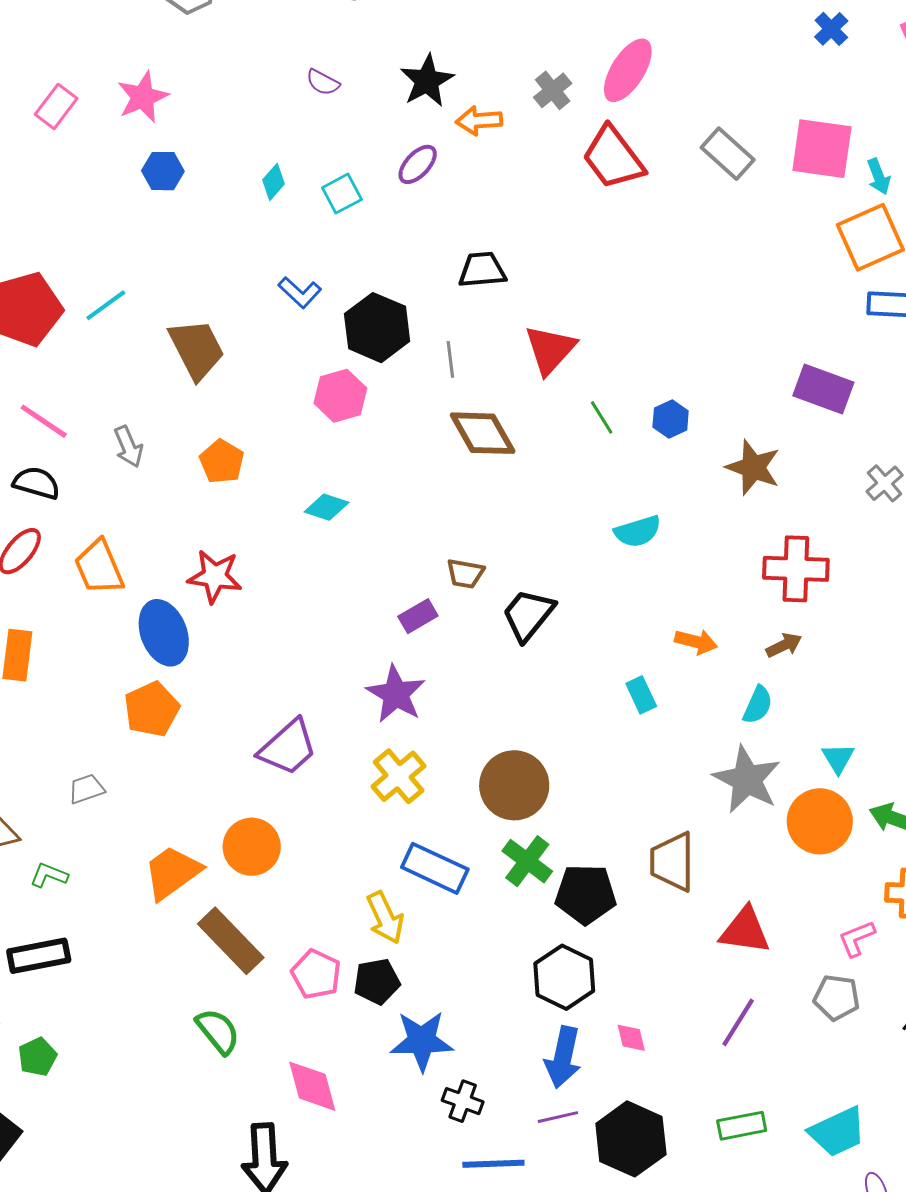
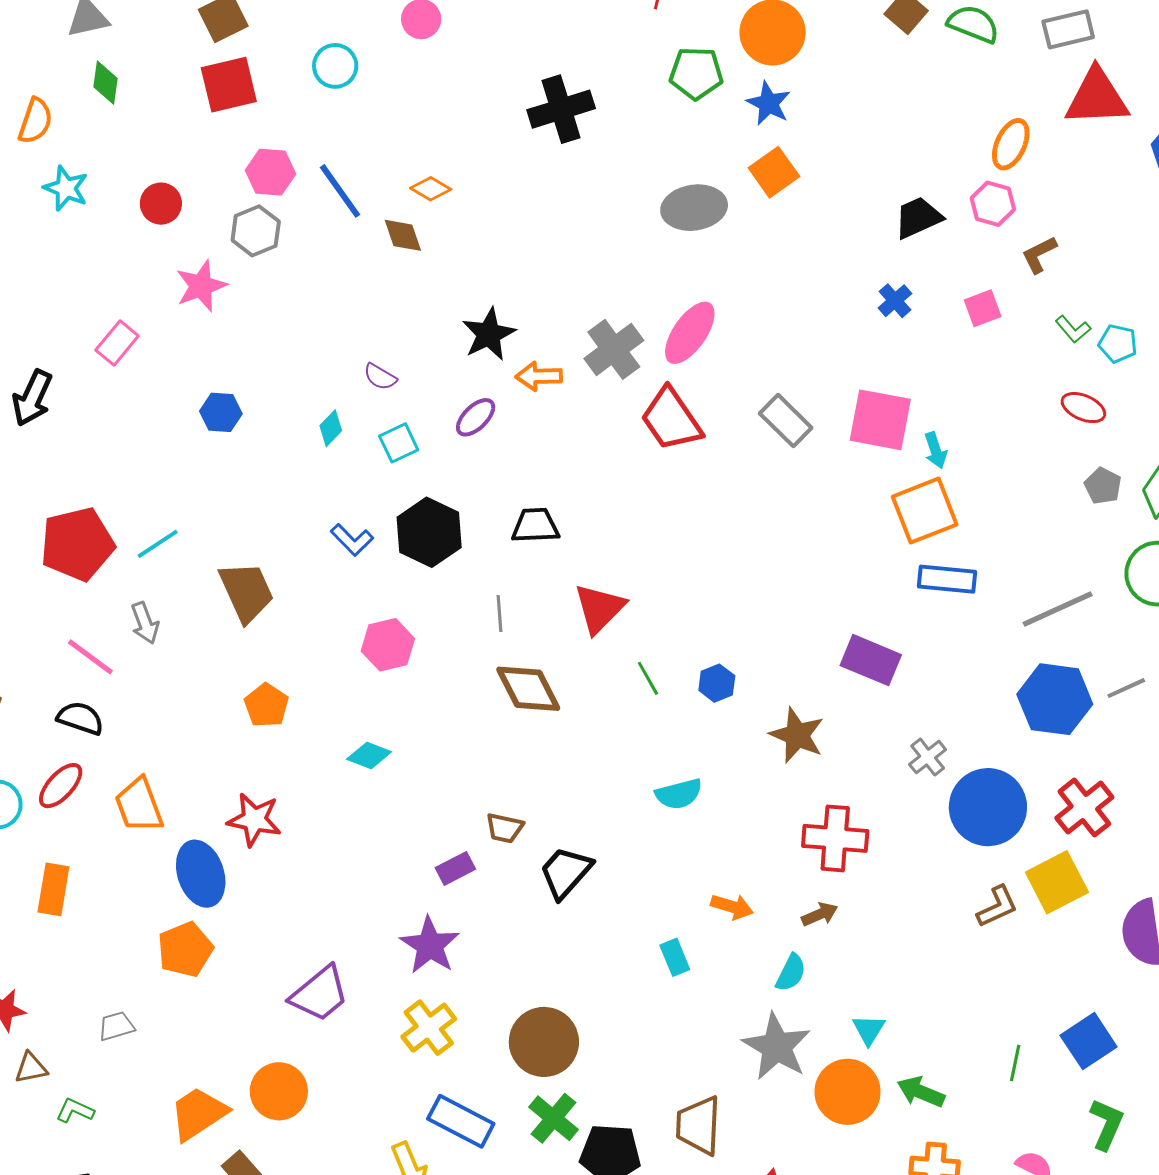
purple semicircle: (323, 82) -> (380, 377), moved
gray cross: (553, 90) -> (614, 349), size x1.5
pink star: (143, 97) -> (201, 286), moved
black hexagon: (377, 328) -> (429, 532), moved
gray arrow: (128, 447) -> (145, 623), moved

